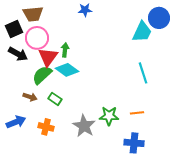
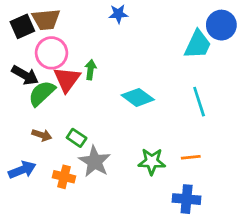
black square: (14, 29) -> (22, 26), moved
cyan diamond: (67, 70) -> (138, 97), moved
green semicircle: (42, 75) -> (42, 93), moved
gray star: (84, 126) -> (95, 161), moved

